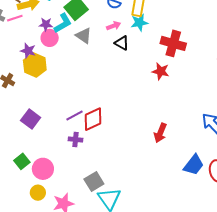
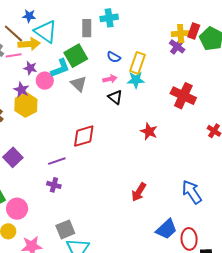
purple star: (46, 24) -> (30, 68), moved
red cross: (173, 43) -> (183, 96), moved
red diamond: (93, 119) -> (84, 136), moved

